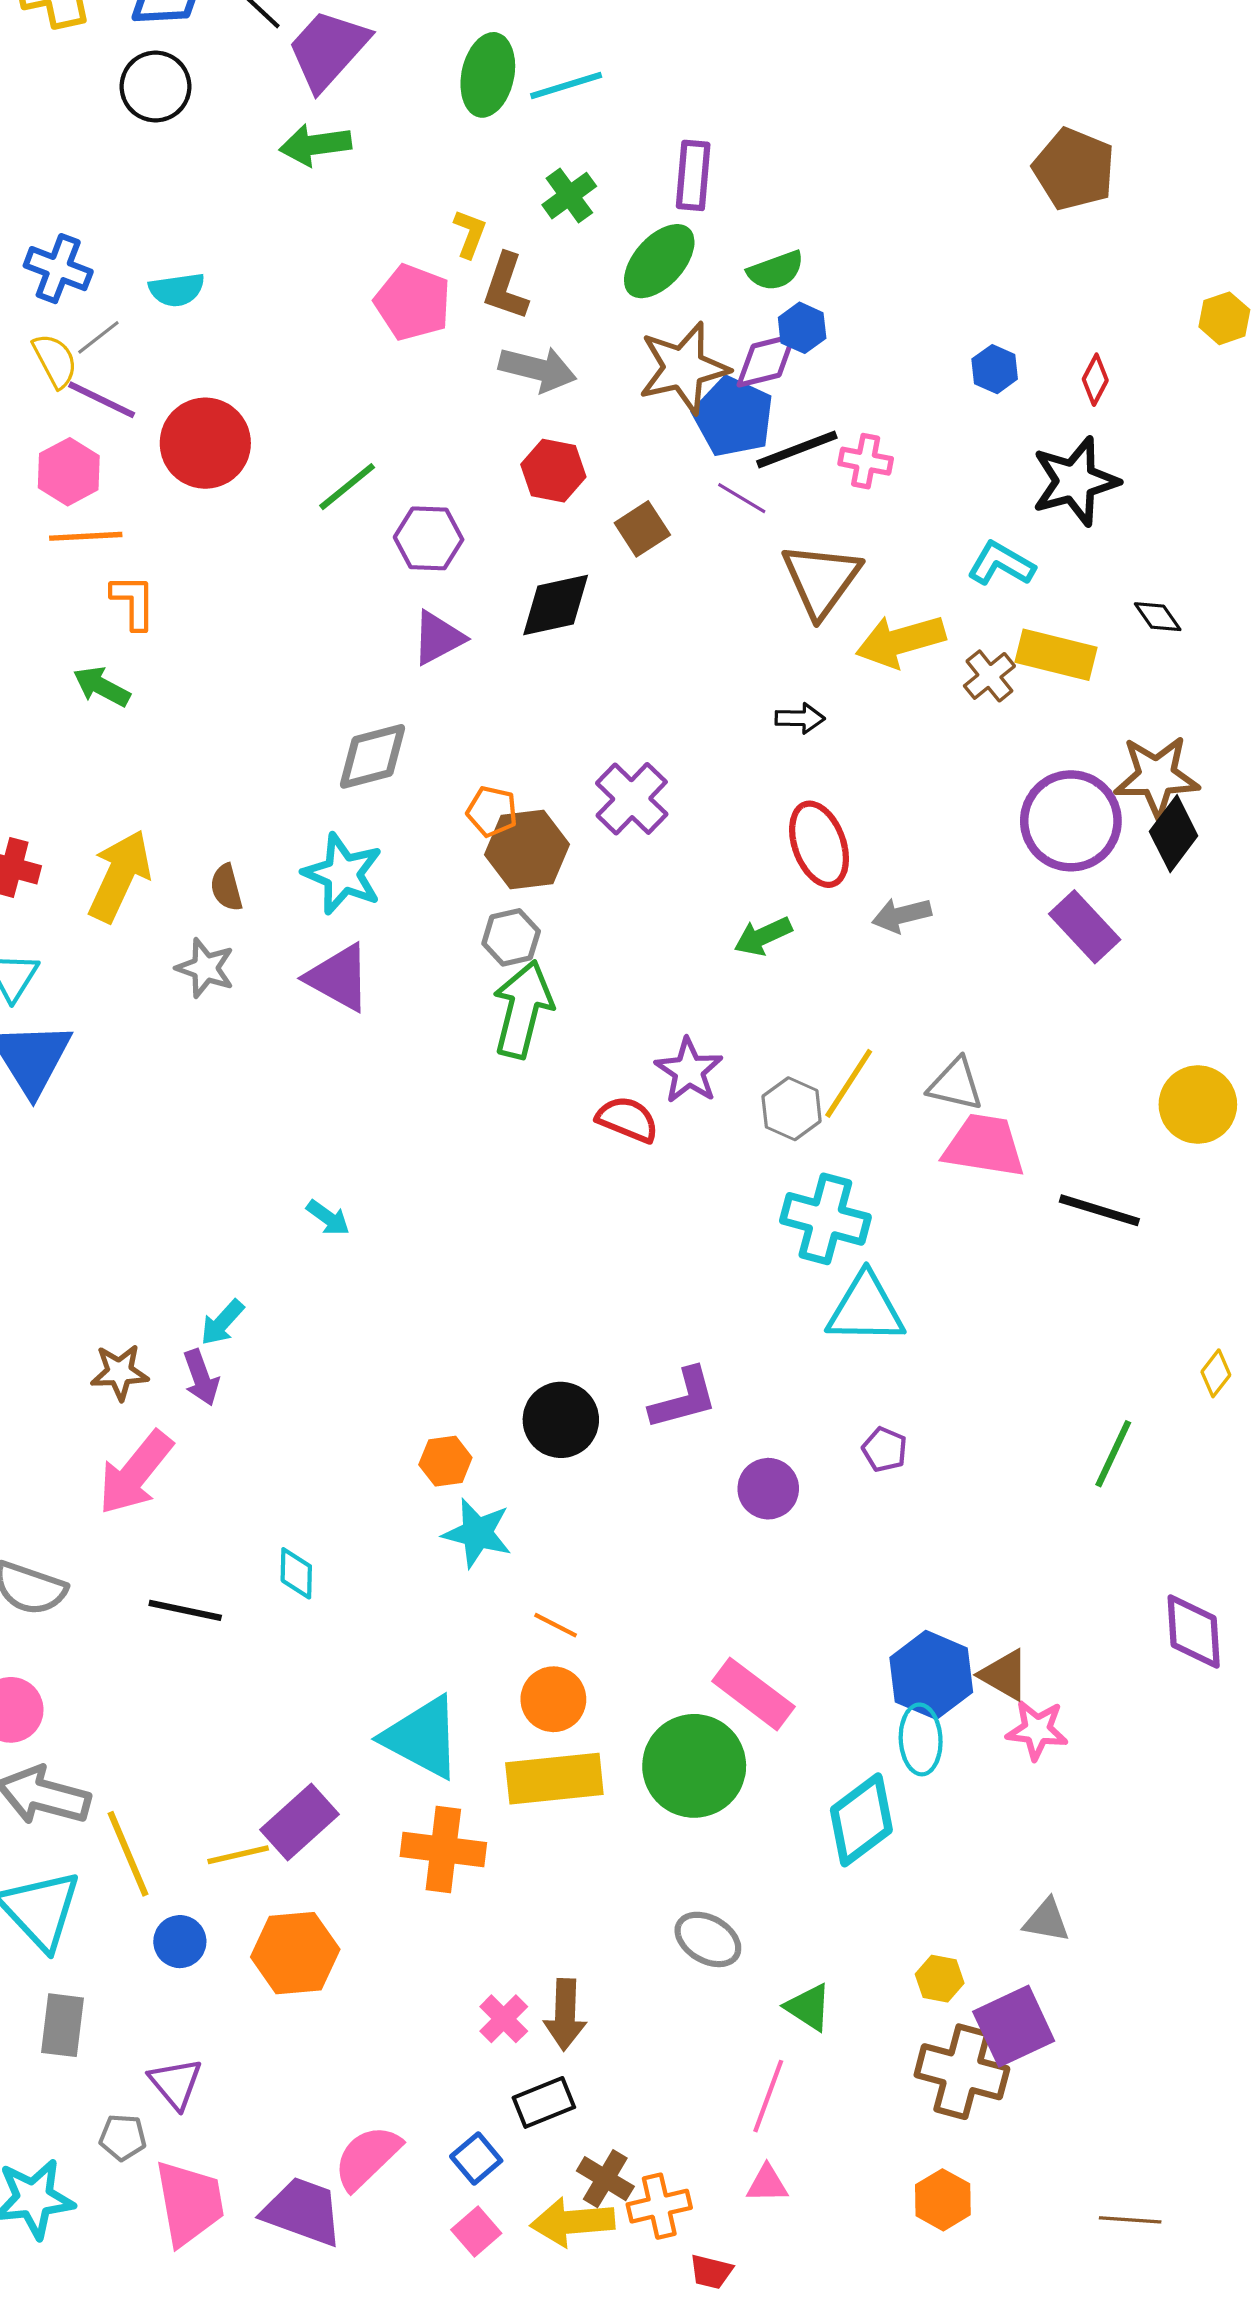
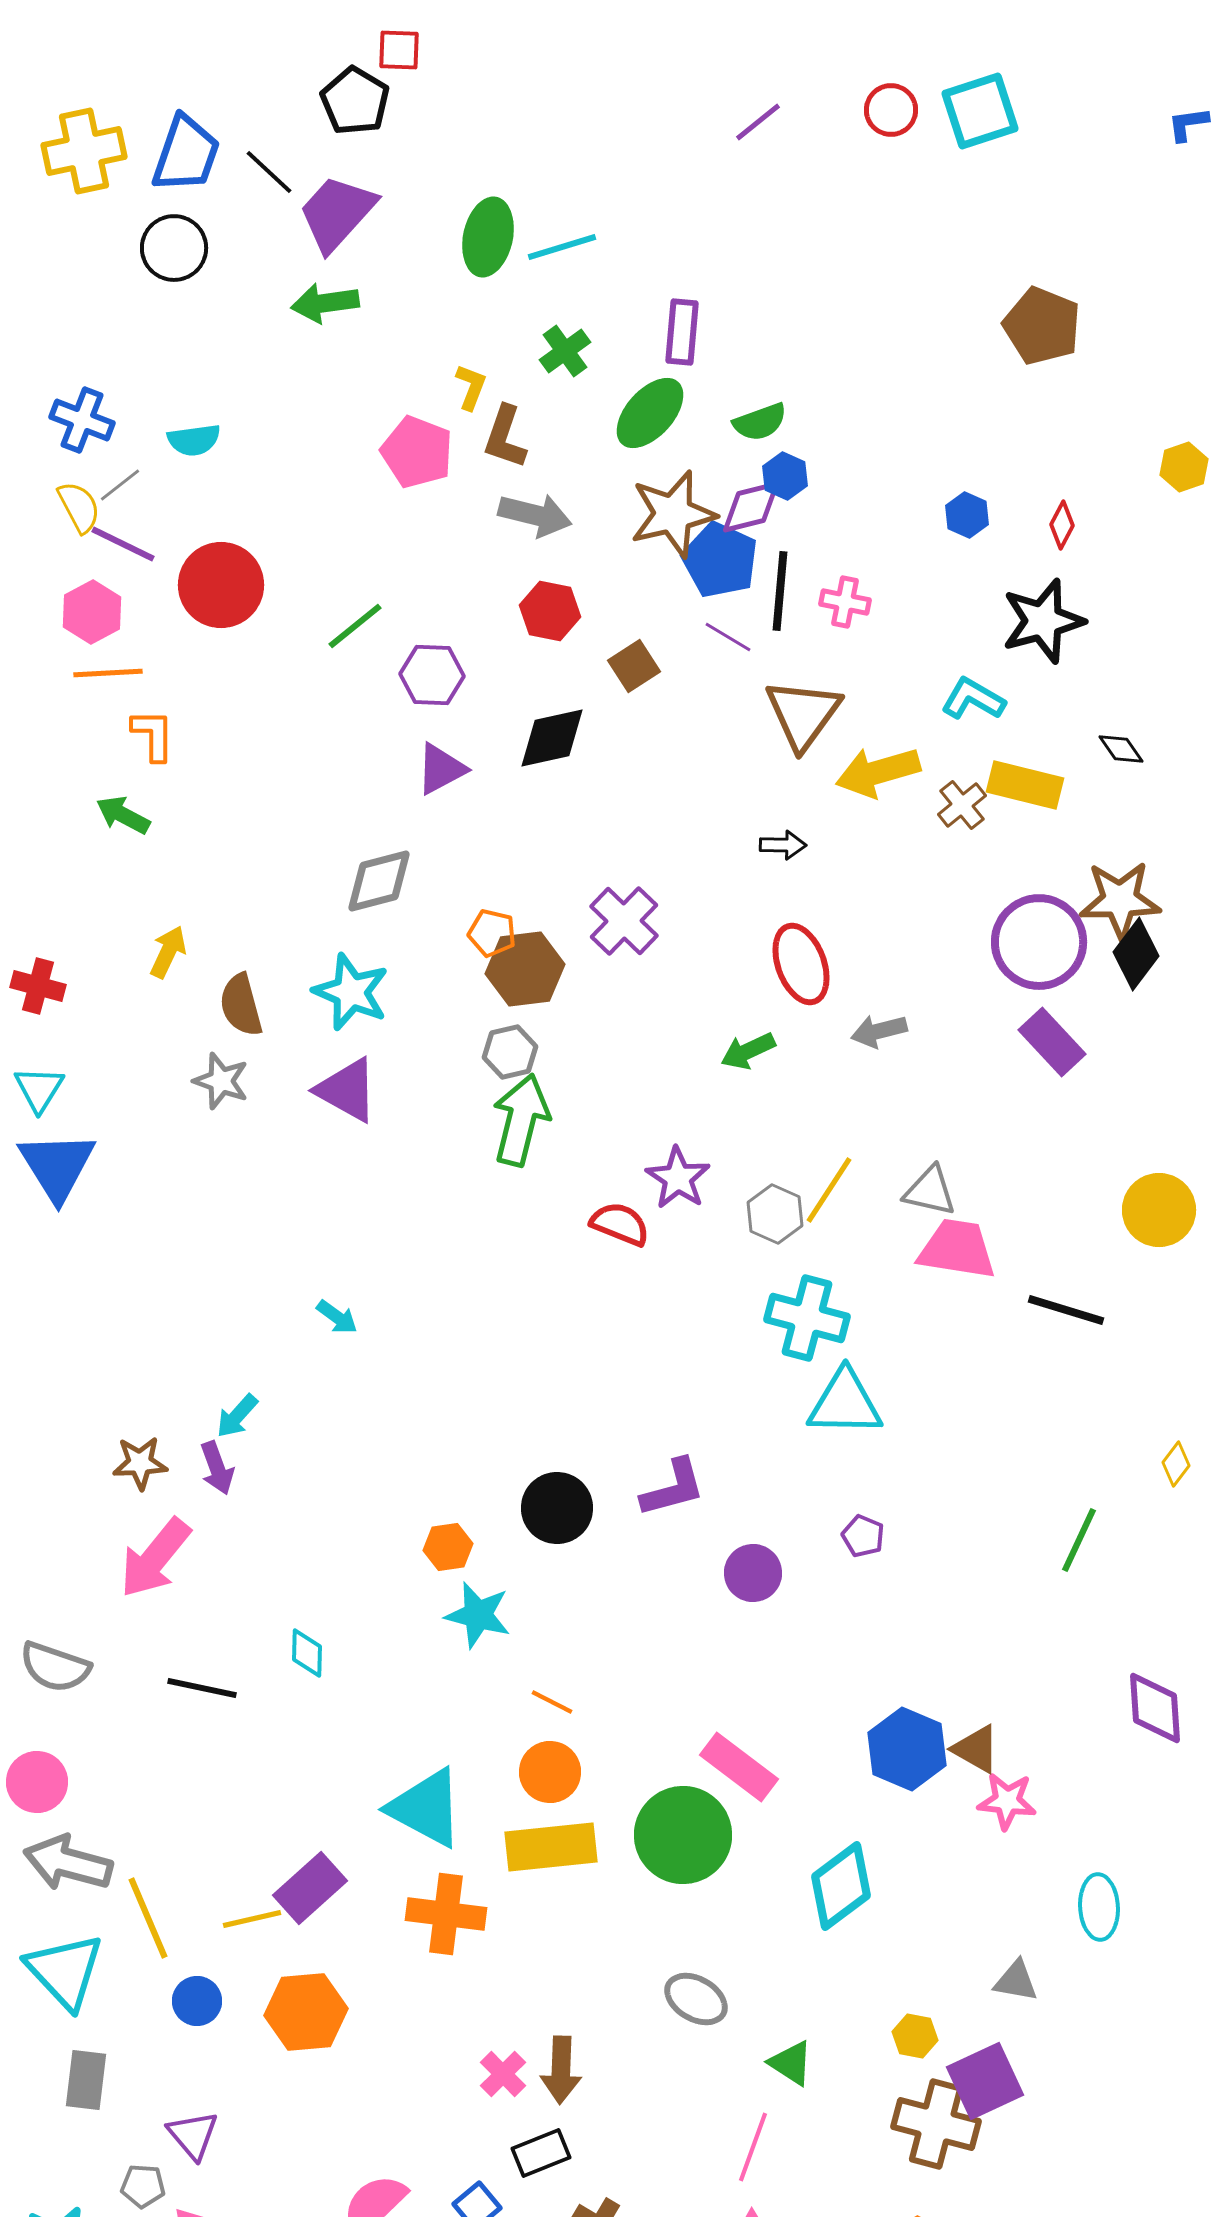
black line: (797, 450) -> (780, 591), turned -64
yellow arrow: (120, 876) -> (168, 952), moved, size x0.6
brown semicircle: (226, 888) -> (241, 1005), size x1.4
cyan ellipse: (921, 1739) -> (1099, 1907), moved

